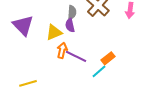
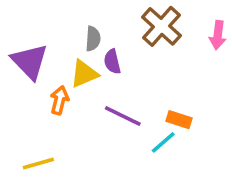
gray semicircle: (72, 12) -> (93, 39), moved
orange arrow: (62, 50) -> (59, 100), moved
orange rectangle: (108, 58) -> (179, 120), turned 56

